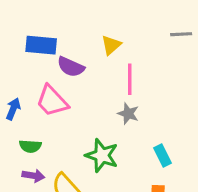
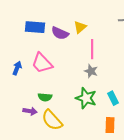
purple semicircle: (71, 67) -> (60, 33), moved
green semicircle: (30, 146) -> (45, 97), moved
green star: (102, 155) -> (86, 98), moved

